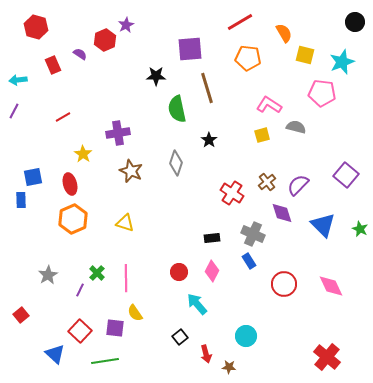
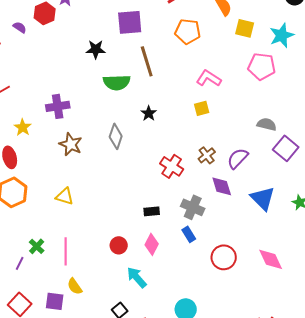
green semicircle: (177, 109) -> (117, 82), turned -80
gray semicircle: (296, 127) -> (267, 124), moved

